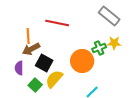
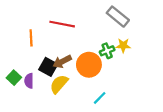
brown arrow: (31, 49) -> (62, 62), moved
purple semicircle: (19, 68) -> (29, 81), moved
green square: (35, 85) -> (14, 78), moved

